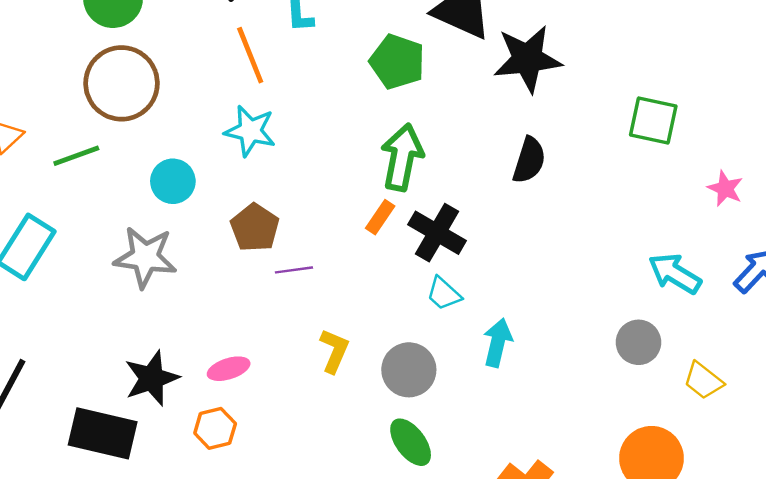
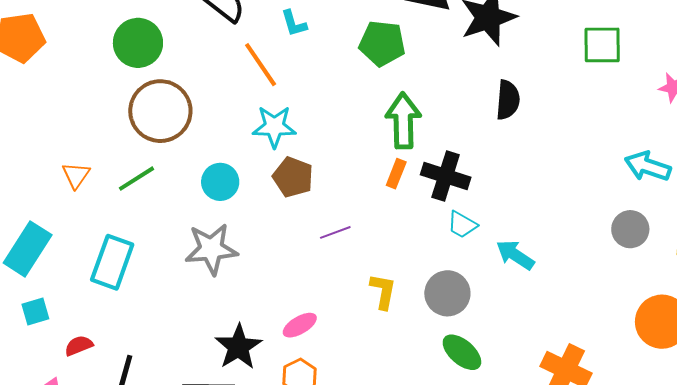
brown pentagon: (255, 228) -> (293, 177), moved
cyan arrow: (498, 343) -> (515, 255), turned -57

